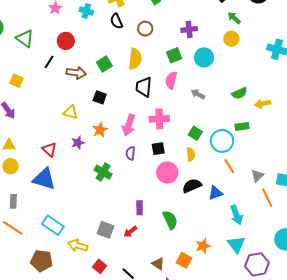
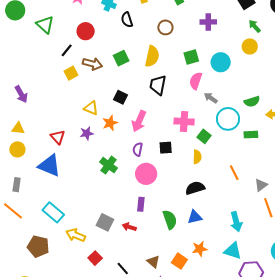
black semicircle: (116, 21) -> (127, 20), moved
purple cross: (189, 29) -> (208, 22), moved
pink semicircle: (171, 80) -> (196, 81), moved
yellow square: (17, 81) -> (71, 73), moved, turned 32
black square: (100, 97) -> (121, 97), moved
yellow triangle: (71, 112) -> (91, 108), moved
pink cross: (159, 119) -> (184, 122), moved
cyan circle: (222, 141) -> (228, 119), moved
pink circle: (167, 173) -> (146, 174), moved
blue triangle: (215, 193) -> (195, 217), moved
red arrow: (130, 232) -> (129, 227), turned 48
cyan triangle: (236, 244) -> (233, 251), turned -42

